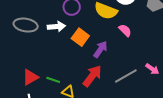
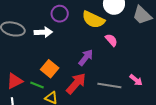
orange square: (80, 37) -> (50, 69), moved
gray line: (126, 76) -> (109, 85), turned 35

